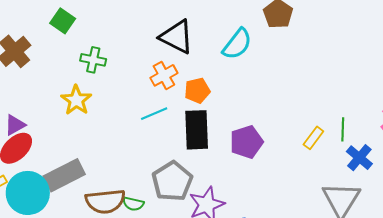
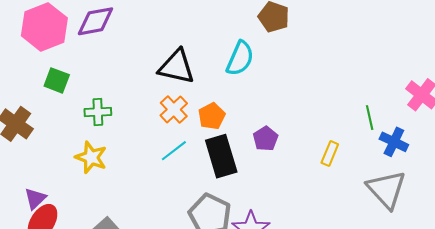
yellow rectangle: (313, 138) -> (330, 153), moved
purple pentagon: (246, 142) -> (265, 139), moved, size x0.7

